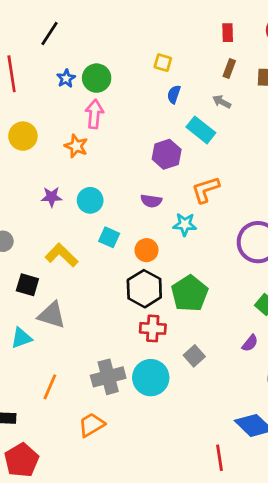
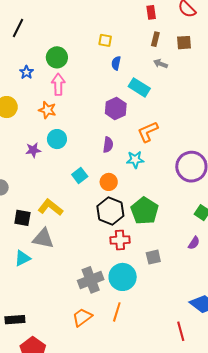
blue star: (66, 78) -> (27, 72), moved
gray arrow: (222, 102) -> (160, 64), moved
cyan circle: (90, 200) -> (57, 139), moved
purple semicircle: (151, 201) -> (108, 145), turned -84
cyan square: (109, 237) -> (80, 175), turned 35
yellow L-shape: (62, 255) -> (50, 207), moved
gray square: (194, 356) -> (153, 257), turned 35
orange line: (50, 387) -> (117, 312), moved

